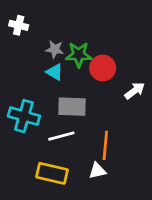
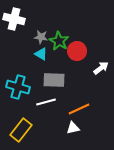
white cross: (19, 25) -> (14, 19), size x1.5
green star: (79, 55) -> (59, 41), turned 30
orange line: (105, 145) -> (79, 109), turned 60
yellow rectangle: (52, 173) -> (21, 130), moved, turned -65

